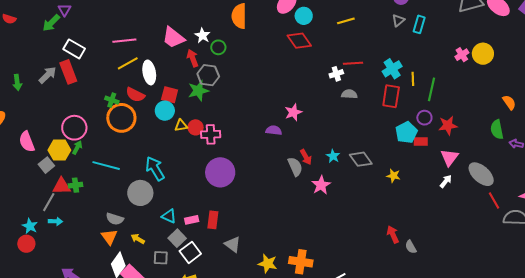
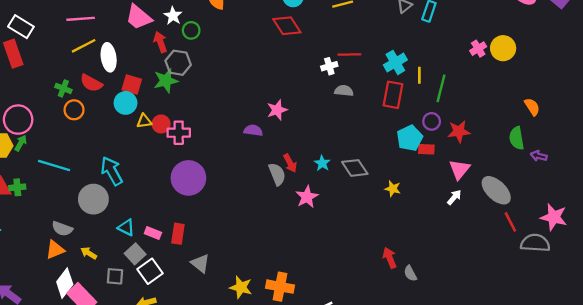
orange circle: (121, 118) -> (74, 110), size x0.6
pink rectangle: (192, 220) -> (153, 233), turned 32
orange triangle: (109, 237) -> (55, 250), turned 42

